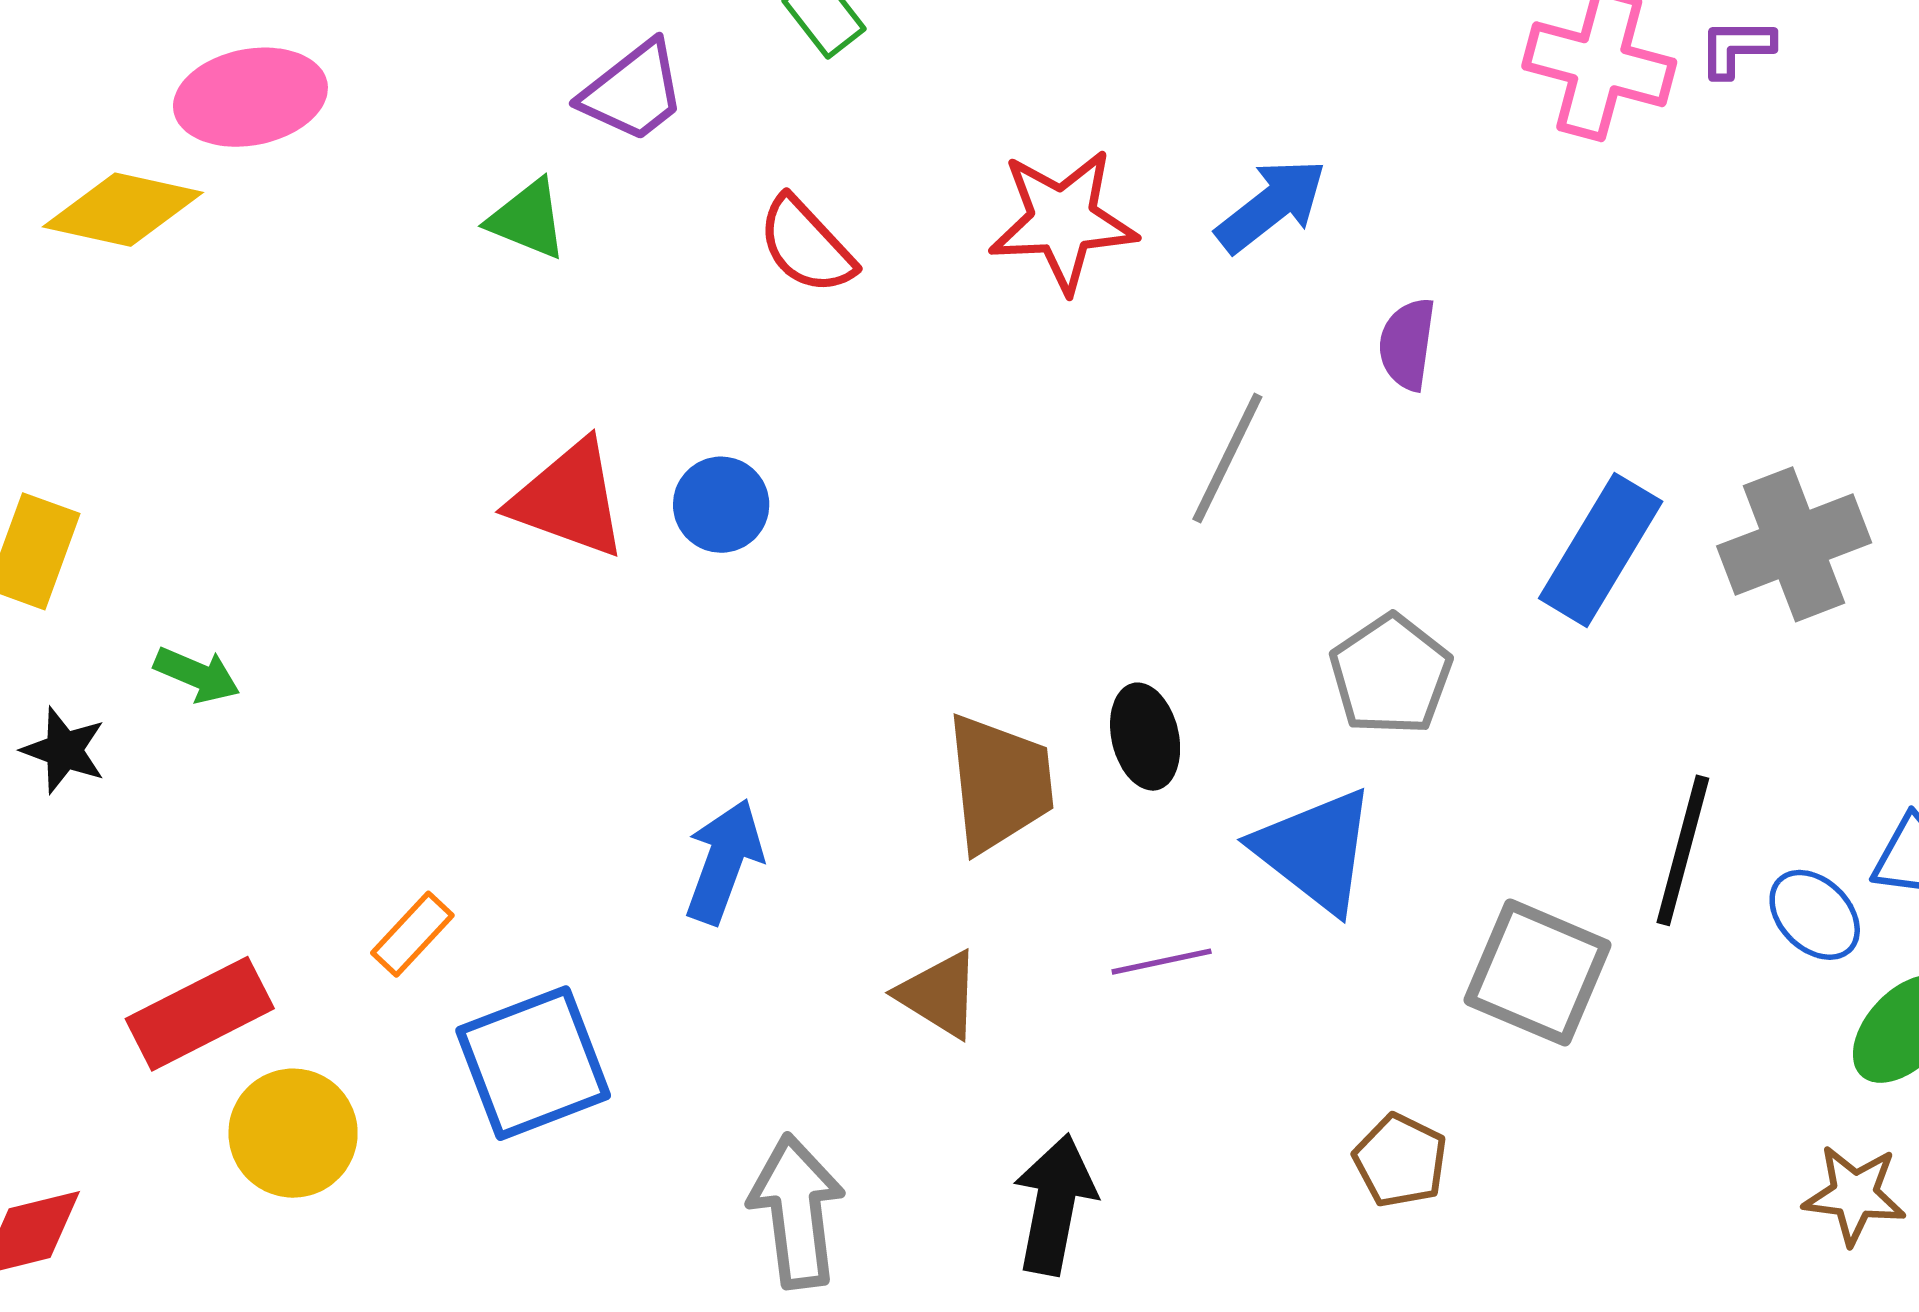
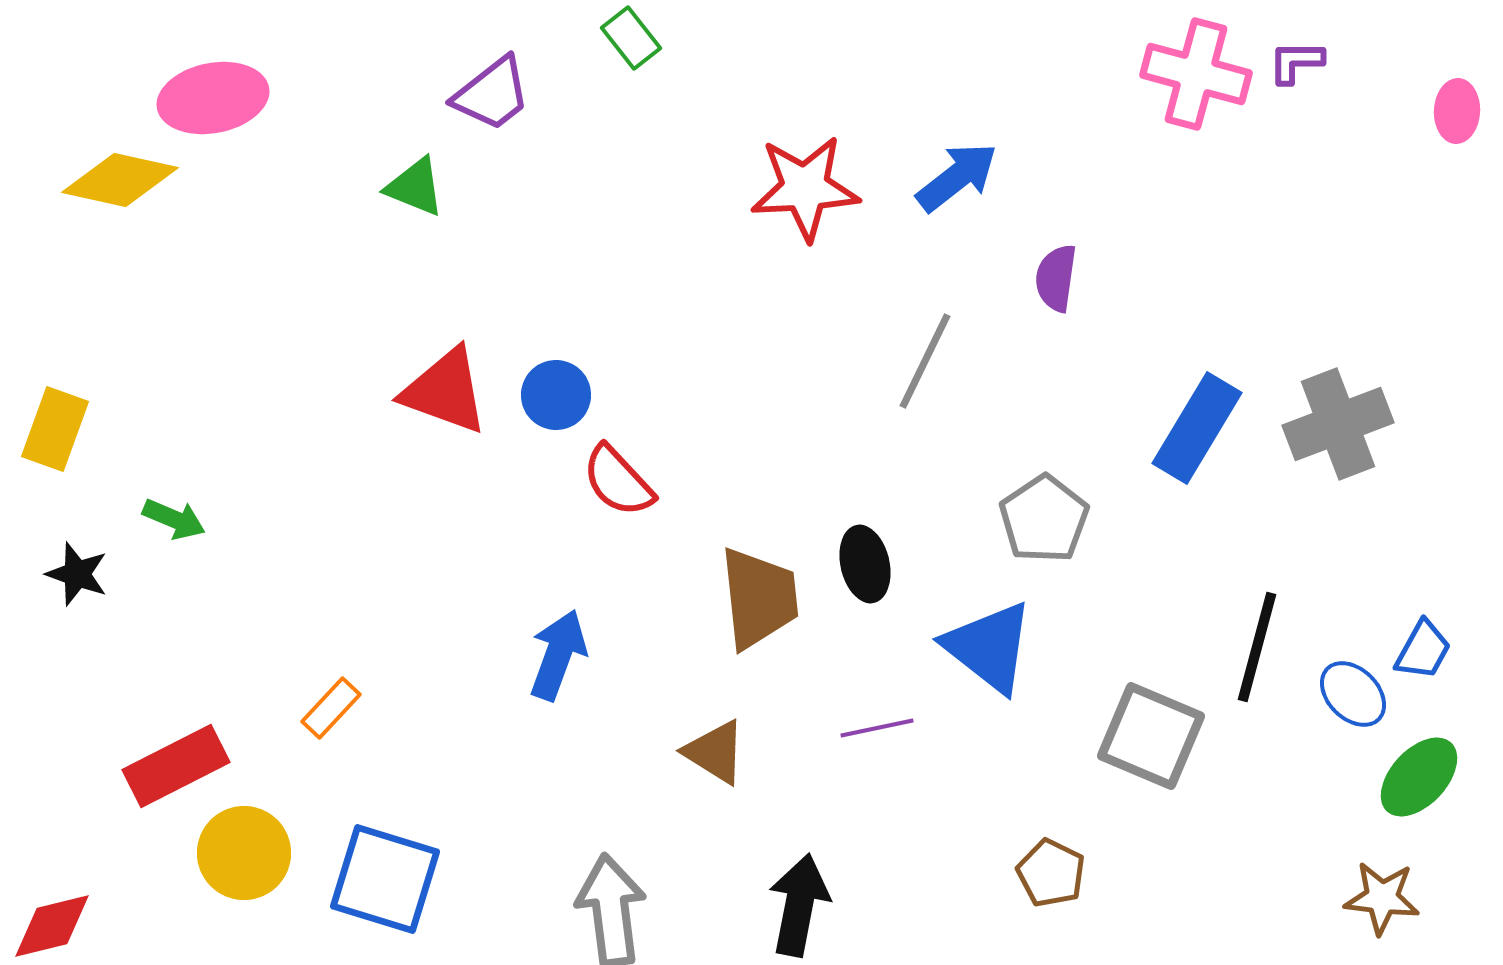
red semicircle: (806, 245) -> (618, 481), moved
blue square: (533, 1063) -> (385, 879), moved, turned 38

